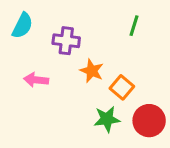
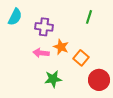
pink arrow: (36, 80) -> (41, 53), moved
green star: (107, 119) -> (53, 79), moved

